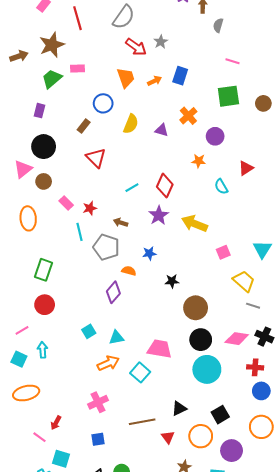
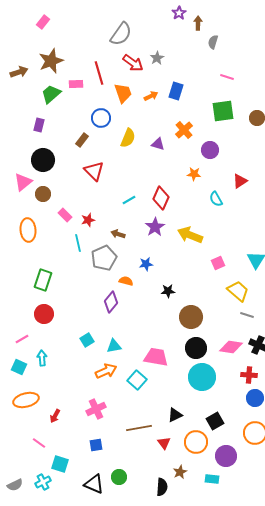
red line: (77, 18) -> (99, 73), moved
gray pentagon: (106, 247) -> (104, 258), turned 30
red arrow: (56, 423) -> (55, 416), moved

